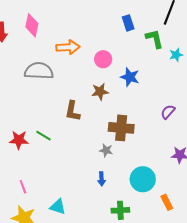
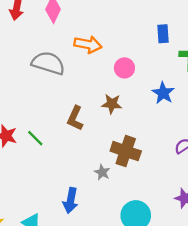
blue star: (130, 77) -> (163, 93), moved
blue arrow: (102, 179) -> (71, 200), moved, size x1.5

